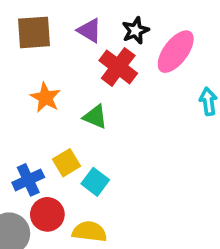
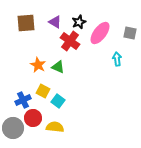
orange star: (45, 98) -> (38, 65), moved
yellow square: (67, 163) -> (43, 91), turned -32

